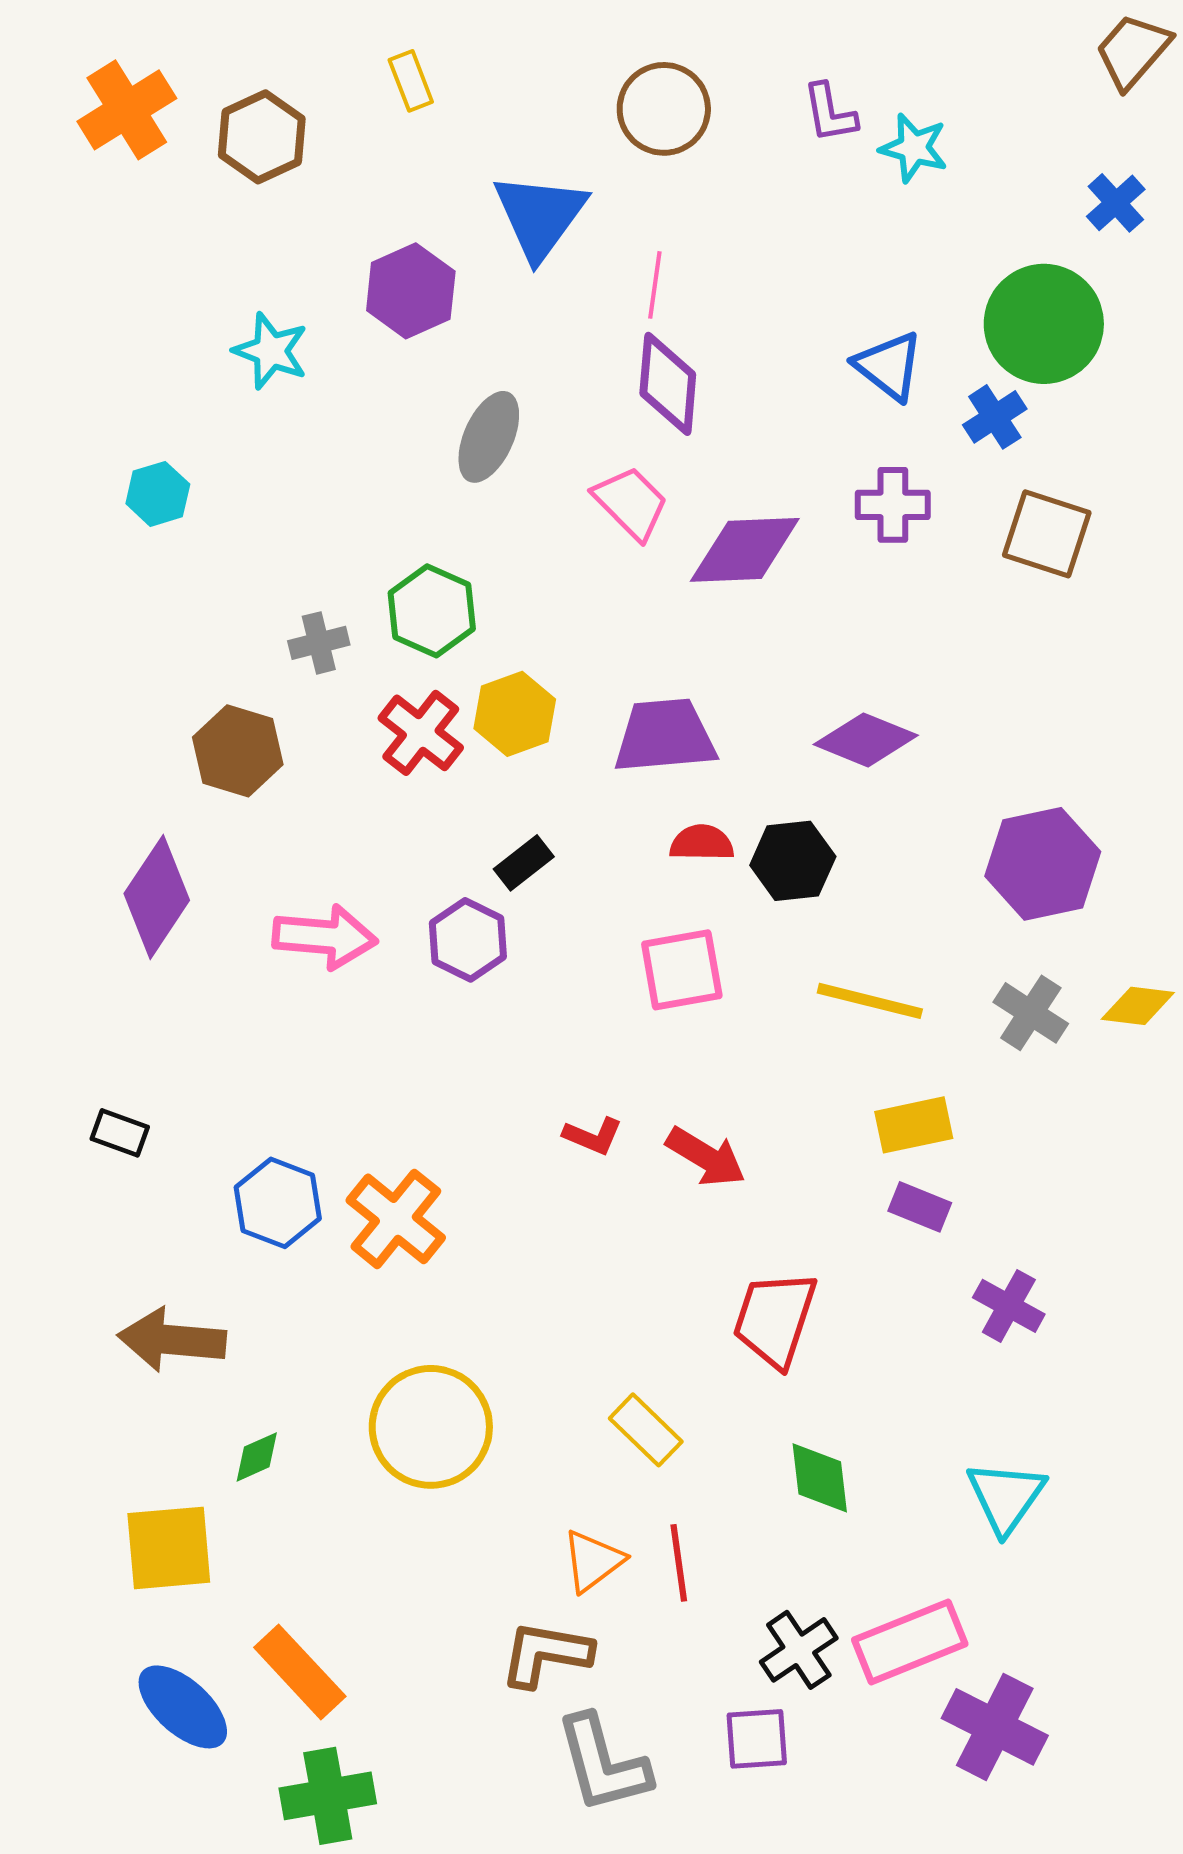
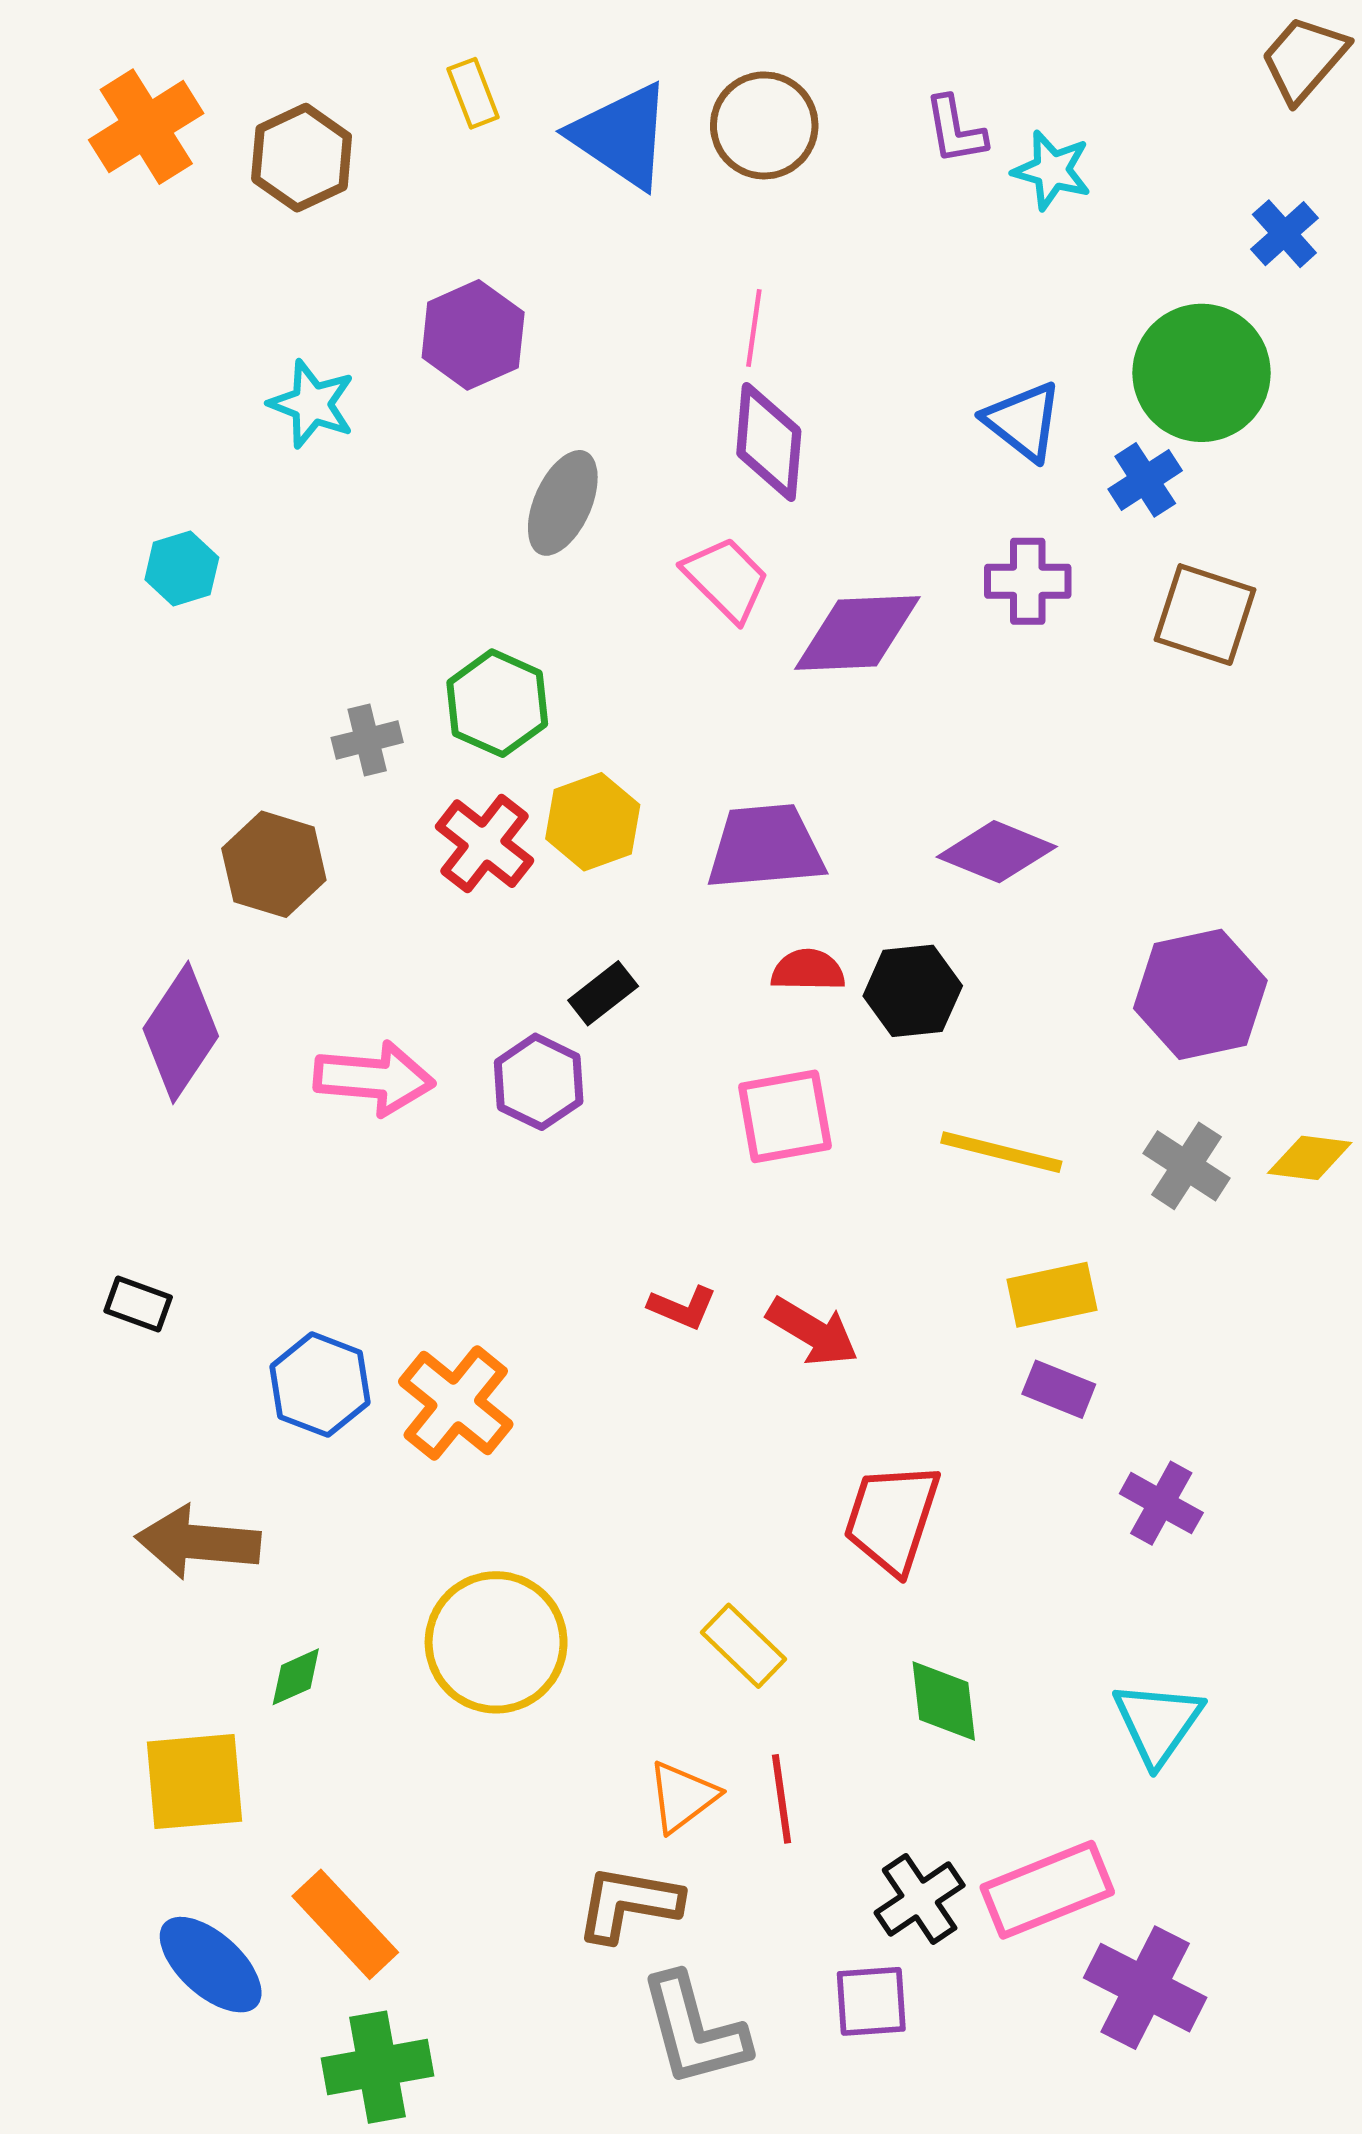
blue triangle: (540, 216) -> (621, 136), moved, turned -32

